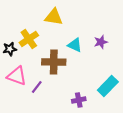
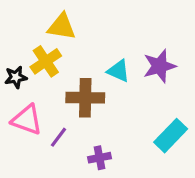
yellow triangle: (54, 17) -> (62, 27), moved
purple star: (101, 42) -> (159, 66), size x1.5
purple cross: (79, 100) -> (99, 158), moved

